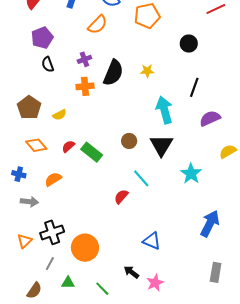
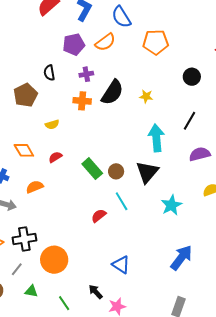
purple pentagon: (42, 38) -> (74, 44), moved
brown pentagon: (29, 108) -> (25, 95), moved
brown circle: (129, 141) -> (116, 171), moved
green rectangle: (92, 152) -> (92, 169), moved

